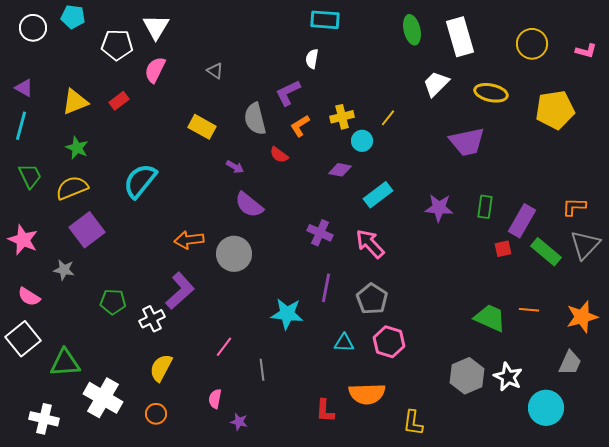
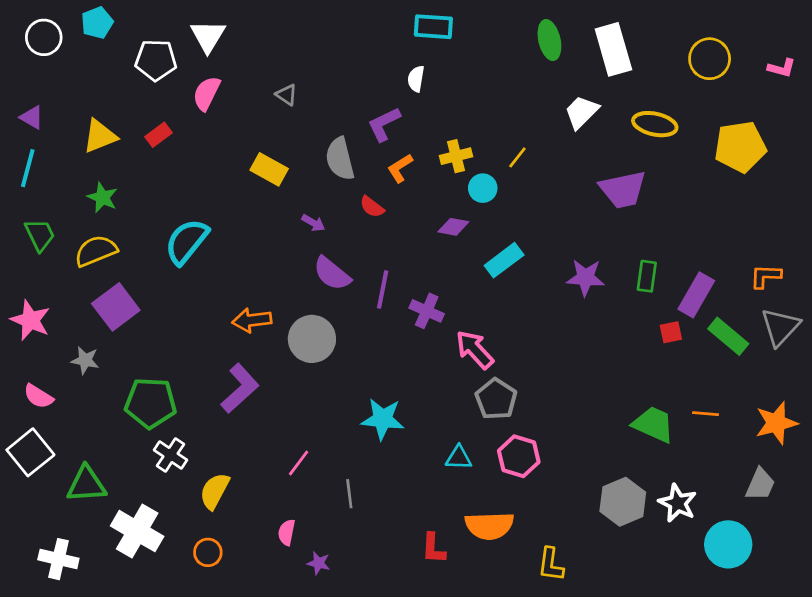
cyan pentagon: (73, 17) -> (97, 23), turned -30
pink arrow: (370, 244) -> (475, 350), moved
purple line: (326, 288) -> (383, 290), moved
green pentagon: (113, 302) -> (150, 403), size x1.5
white cross: (152, 319) -> (170, 455), moved, turned -30

